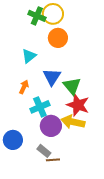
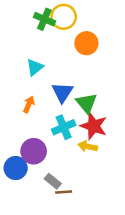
orange circle: (58, 38) -> (86, 43), moved
cyan cross: (40, 107) -> (64, 127), moved
yellow arrow: (73, 122) -> (88, 146), size x0.7
purple circle: (51, 126) -> (34, 151), moved

